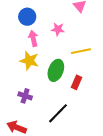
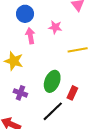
yellow star: (29, 61) -> (14, 61), moved
green ellipse: (56, 70) -> (52, 81), moved
red rectangle: (76, 82) -> (72, 93), moved

